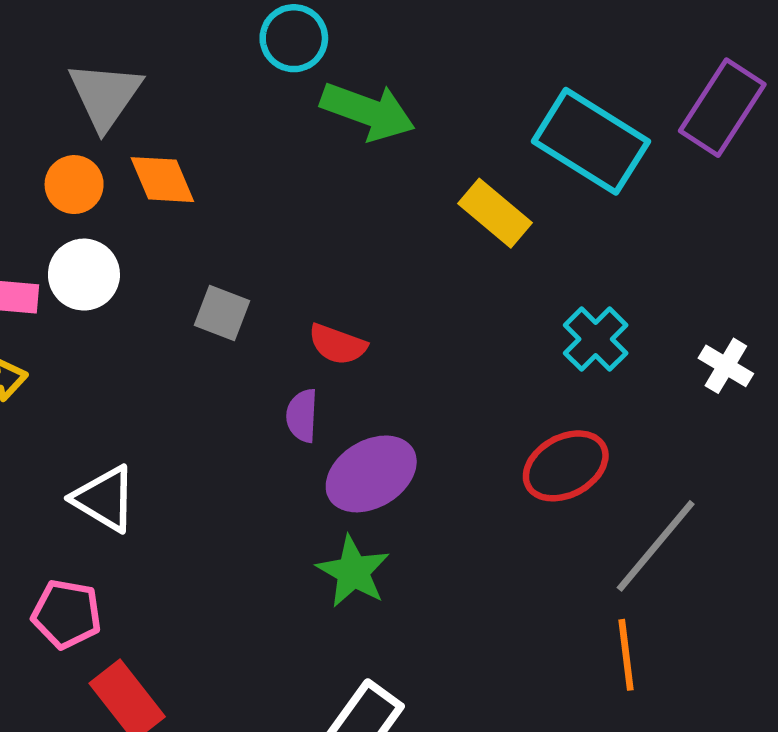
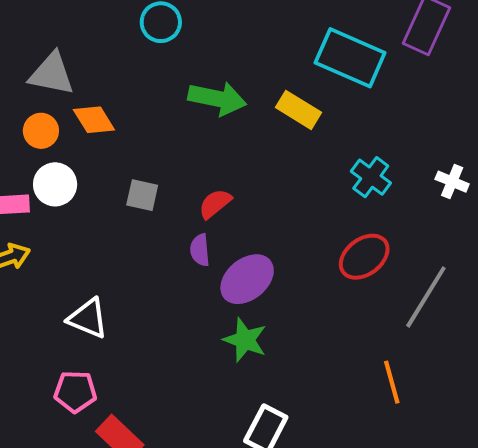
gray triangle: (105, 95) -> (52, 74), turned -45
green arrow: (368, 111) -> (217, 98), moved
red semicircle: (338, 344) -> (215, 204), turned 129
orange line: (626, 655) -> (392, 382), moved

